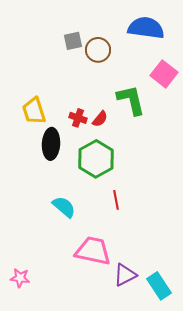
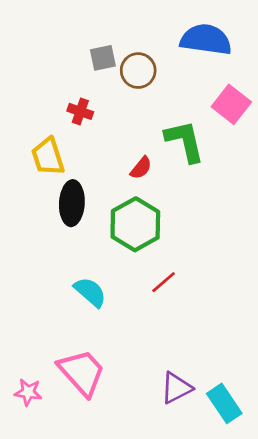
red cross: (78, 118) -> (80, 111), moved
red line: (116, 200) -> (164, 282), turned 60
pink trapezoid: (93, 251) -> (82, 372), moved, turned 36

